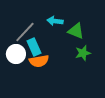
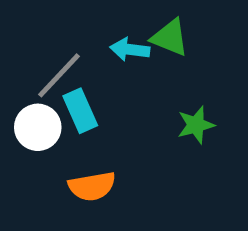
green triangle: (76, 31) -> (170, 38), moved
orange semicircle: (39, 61) -> (92, 186), moved

